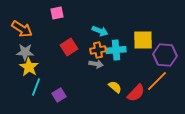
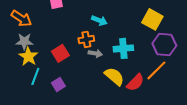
yellow square: (143, 40) -> (152, 19), moved, turned 30
red square: (69, 47) -> (60, 53), moved
orange cross: (98, 50) -> (86, 39), moved
cyan cross: (116, 50) -> (123, 48), moved
yellow semicircle: (115, 87) -> (114, 76), size x1.5

